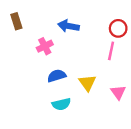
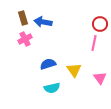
brown rectangle: (16, 21) -> (23, 18), moved
blue arrow: (68, 26) -> (43, 22), moved
pink cross: (45, 46) -> (25, 39), moved

